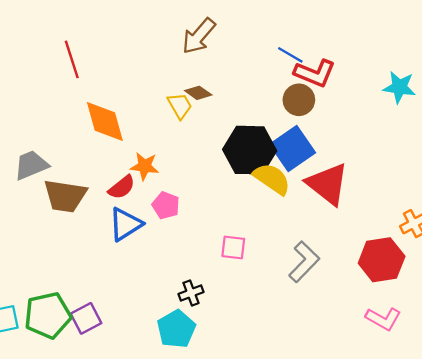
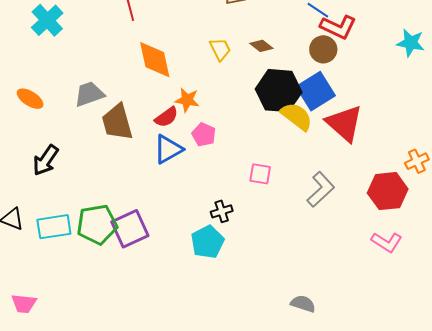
brown diamond: (198, 93) -> (261, 46), moved
brown trapezoid: (65, 196) -> (117, 122), turned 63
purple square: (86, 318) -> (130, 229), size x1.4

